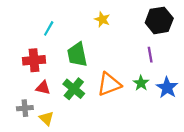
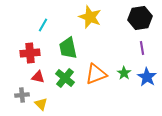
yellow star: (102, 19) -> (90, 17), size x1.6
purple line: (150, 55) -> (142, 48), moved

